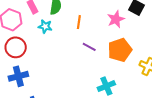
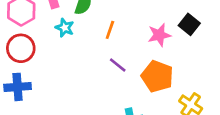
orange pentagon: (120, 50) -> (157, 76), turned 30

